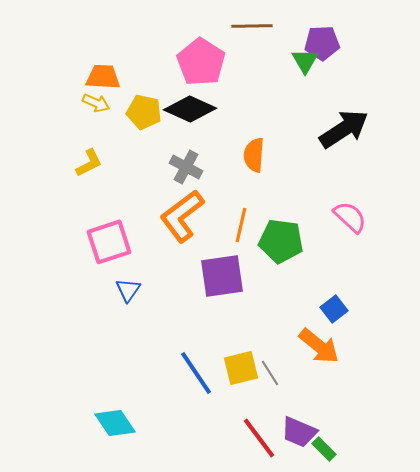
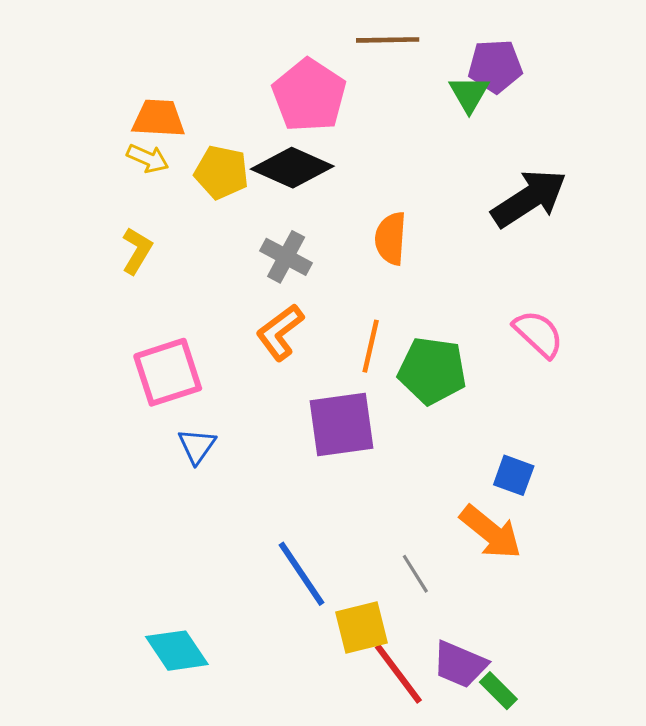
yellow L-shape: (89, 163) -> (137, 251), turned -32
orange L-shape: (182, 216) -> (280, 332), size x0.7
blue square: (334, 309) -> (514, 475), turned -32
yellow square: (241, 368) -> (361, 628), moved

